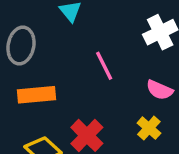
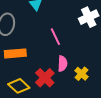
pink semicircle: (160, 90) -> (62, 64), moved, turned -112

